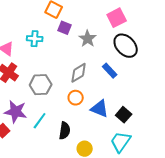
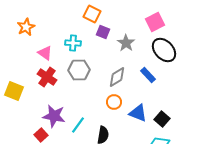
gray hexagon: (41, 85) -> (79, 70), moved

